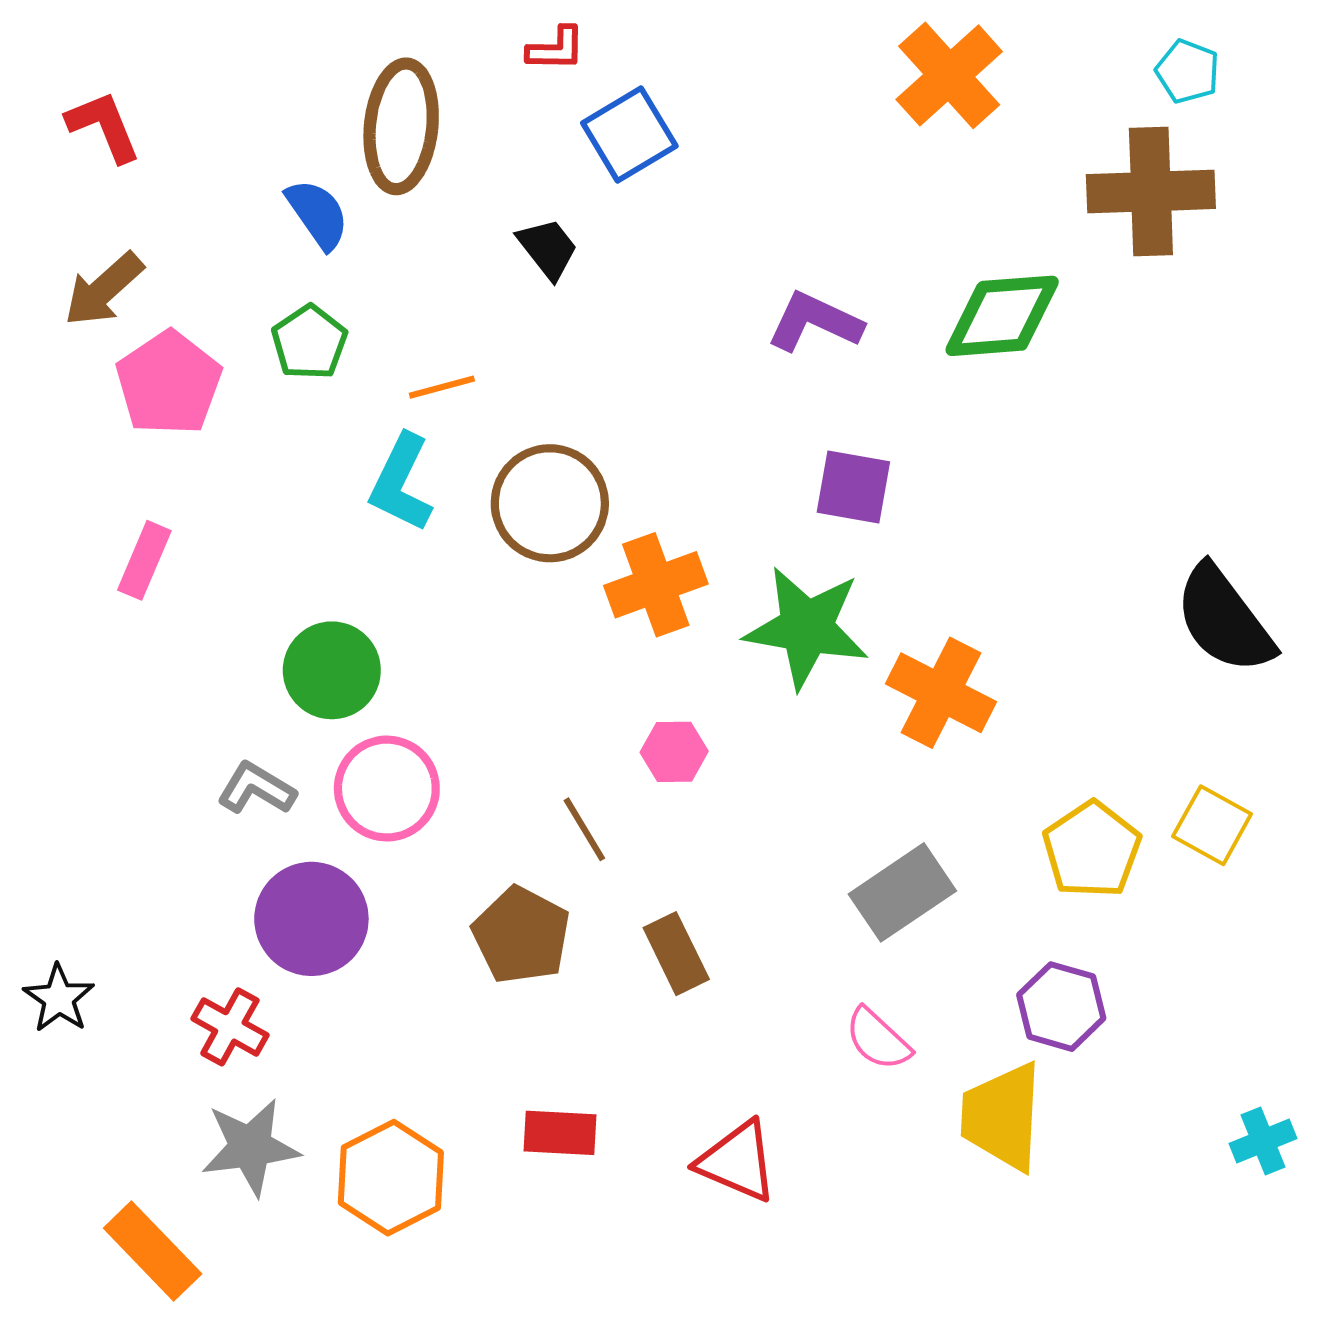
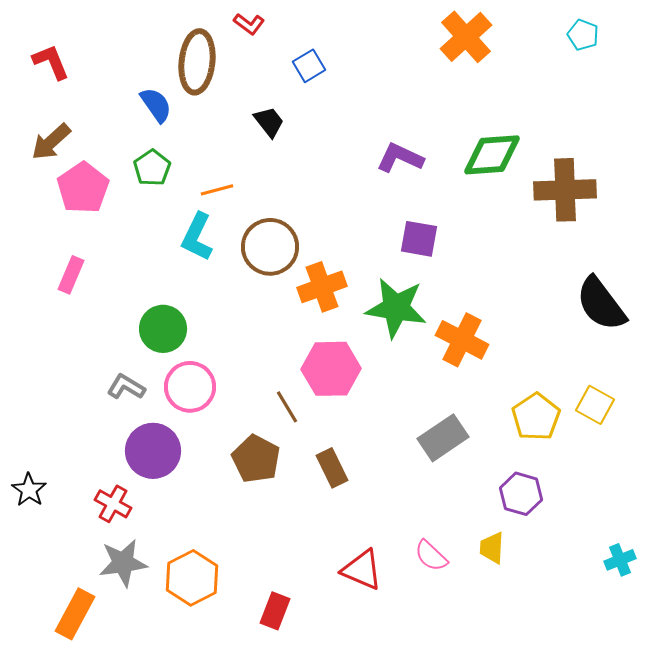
red L-shape: (556, 49) -> (249, 24), moved, turned 36
blue square: (629, 134) -> (309, 66), size x0.7
brown cross: (1151, 192) -> (565, 190), moved
pink hexagon: (674, 752) -> (331, 369), size x1.8
pink semicircle: (878, 1039) -> (431, 556), moved
yellow trapezoid: (1002, 1117) -> (492, 548), size x0.6
red rectangle: (560, 1133) -> (275, 611), moved, turned -72
orange rectangle: (153, 1251) -> (75, 614), turned 72

